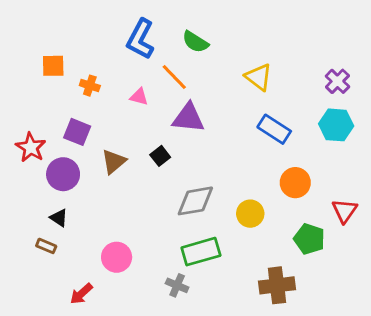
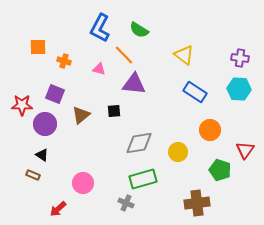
purple cross: (337, 81) -> (240, 58), turned -36
red star: (31, 147) -> (22, 105), turned -30
black square: (160, 156) -> (114, 111), turned 32

